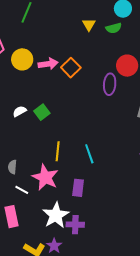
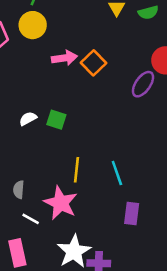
yellow circle: (22, 59) -> (33, 25), moved
purple ellipse: (110, 84) -> (143, 84), turned 30
green square: (42, 112) -> (56, 120), turned -35
purple rectangle: (78, 188) -> (132, 213), moved

